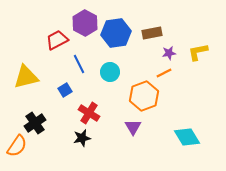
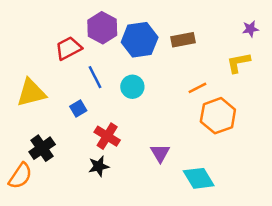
purple star: (169, 53) -> (250, 29), moved
orange hexagon: (144, 96) -> (218, 116), moved
cyan diamond: (187, 137) -> (199, 178), moved

